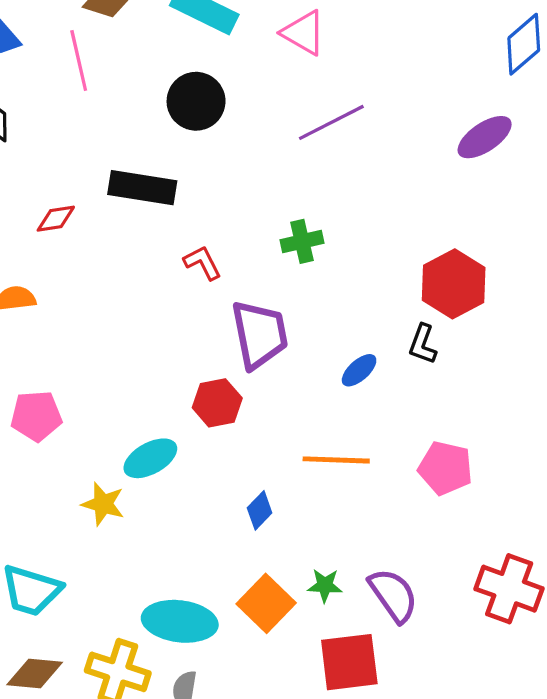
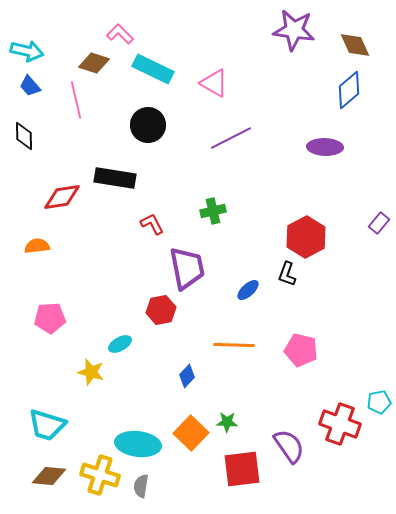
purple ellipse: (485, 137) -> (325, 147), turned 36
red diamond: (56, 219) -> (62, 197), size x1.5
cyan ellipse: (150, 458) -> (120, 344), size x0.7
purple semicircle: (393, 595) -> (289, 446), moved

